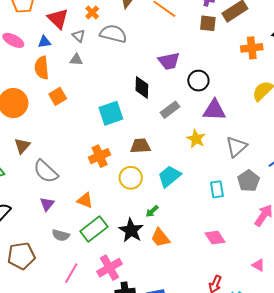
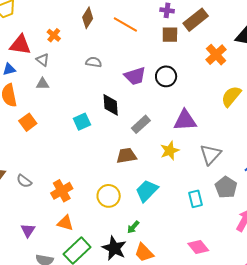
red triangle: (58, 19) -> (20, 45), turned -30
gray semicircle: (113, 34) -> (94, 62), moved, size x0.6
orange cross: (252, 48) -> (216, 55), turned -30
black circle: (198, 81) -> (166, 76), moved
cyan square: (111, 113) -> (82, 122), moved, size x0.7
yellow star: (196, 139) -> (170, 151), turned 30
brown trapezoid: (140, 146) -> (126, 156), moved
orange cross: (100, 156) -> (62, 191), moved
gray semicircle: (46, 171) -> (24, 181), moved, size x0.6

